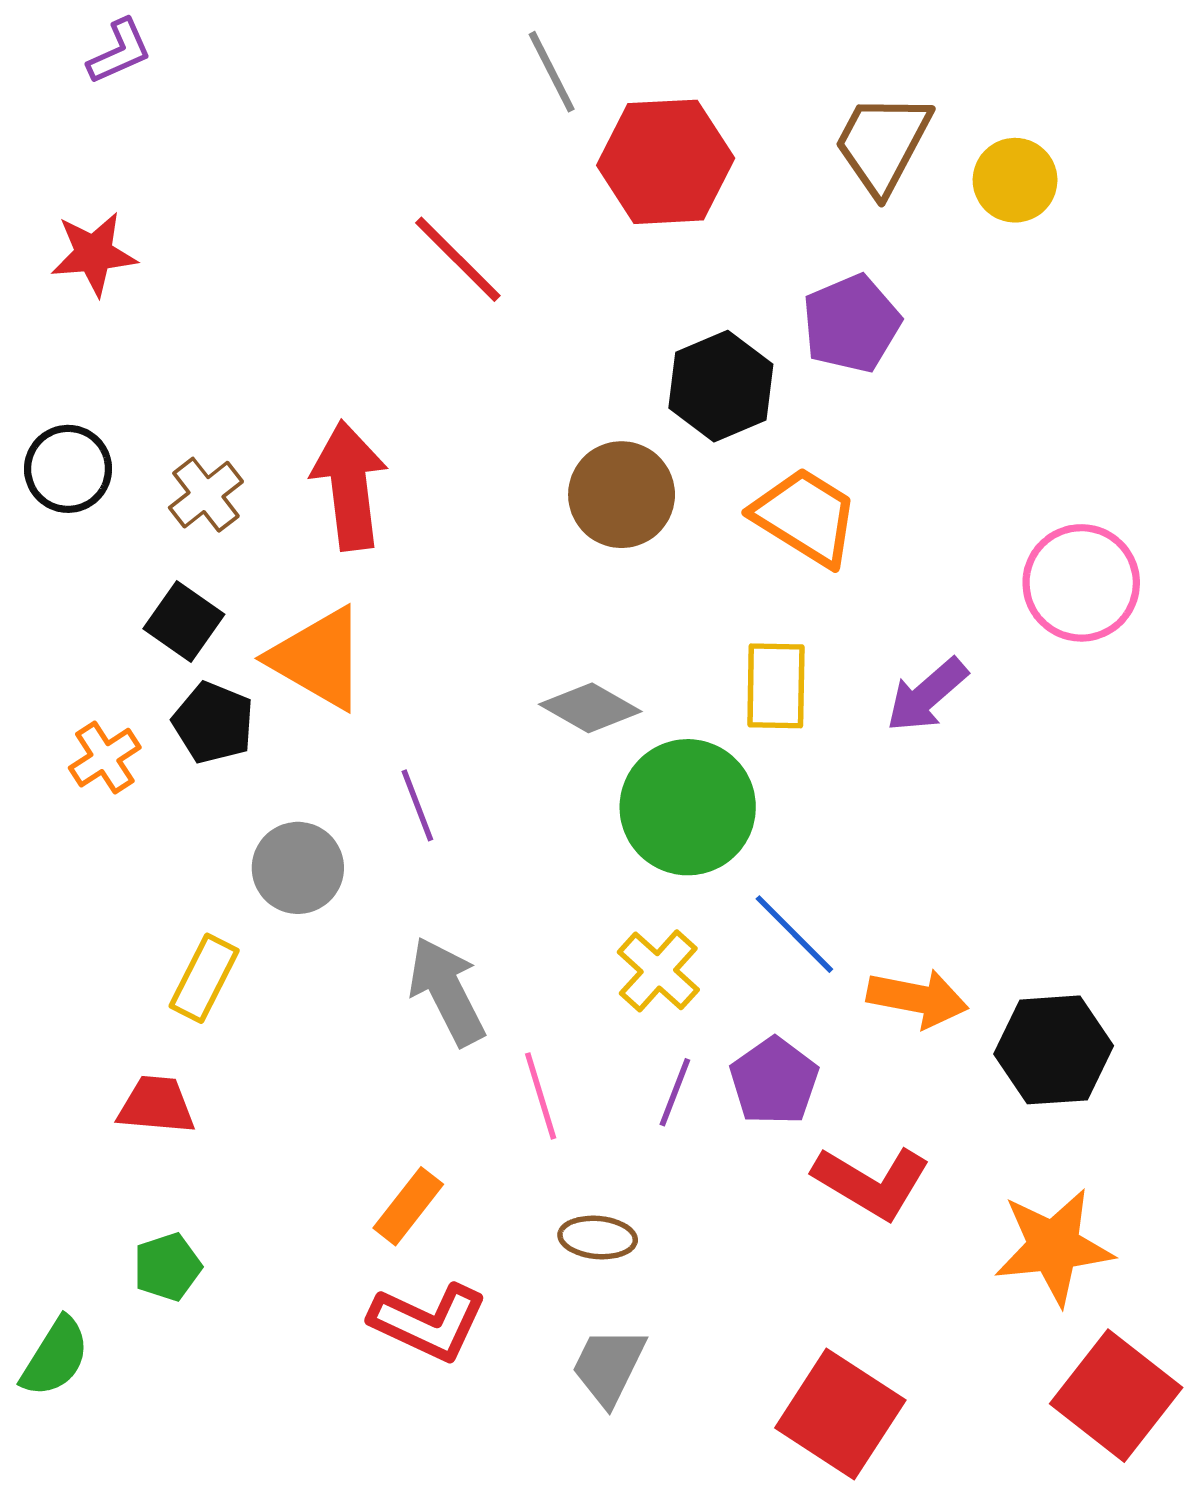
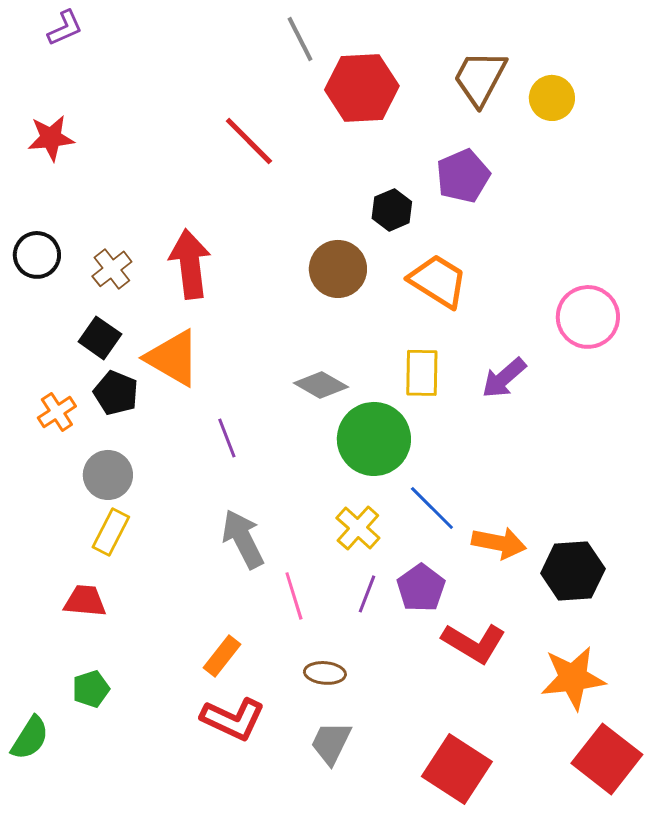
black hexagon: (721, 386) -> (392, 210), size x0.7
gray circle: (298, 868) -> (108, 475), moved

